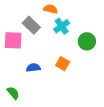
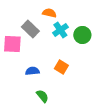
green circle: (87, 41) -> (82, 35), moved
green semicircle: (13, 93) -> (42, 96), moved

